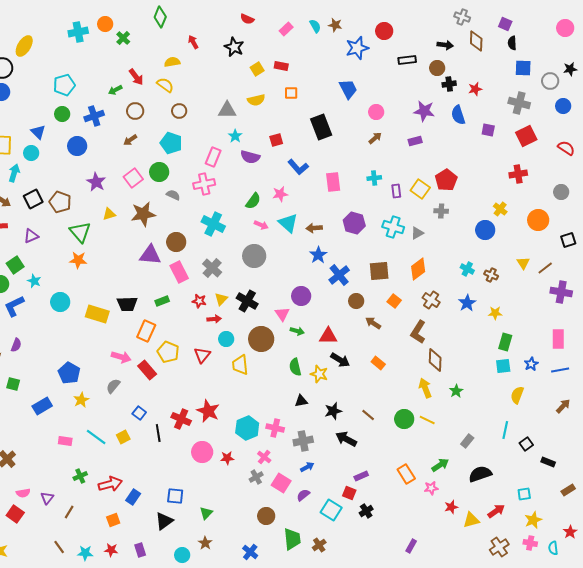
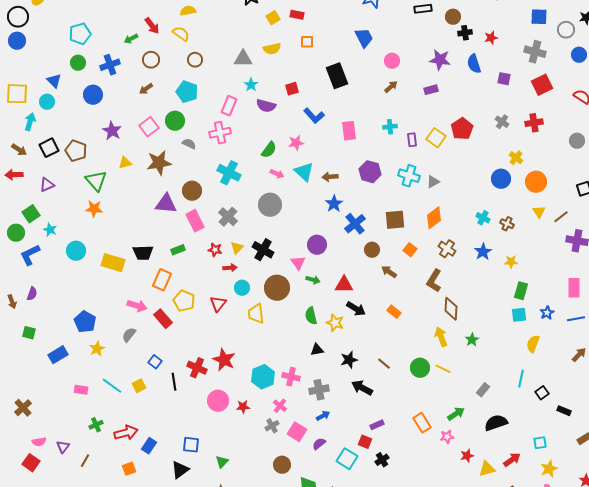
gray cross: (441, 211) -> (502, 122), moved, turned 32
orange circle: (538, 220) -> (536, 182), moved

